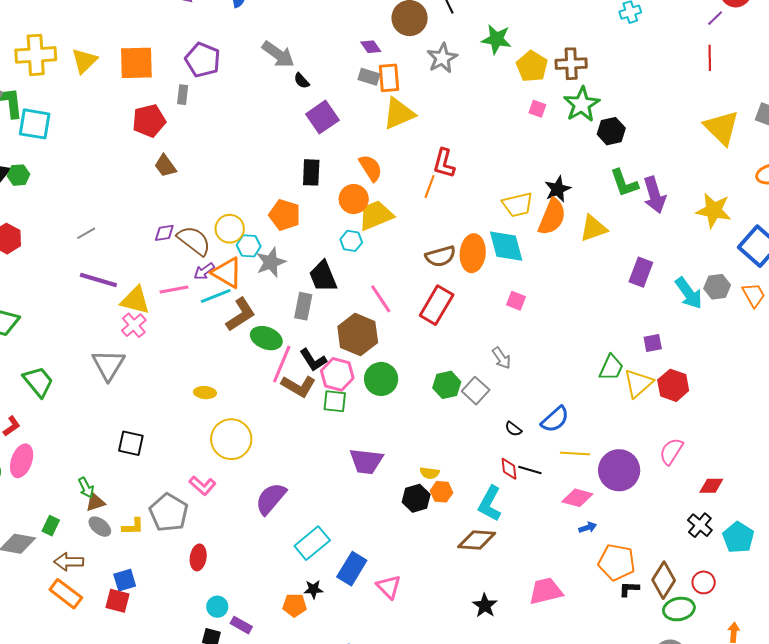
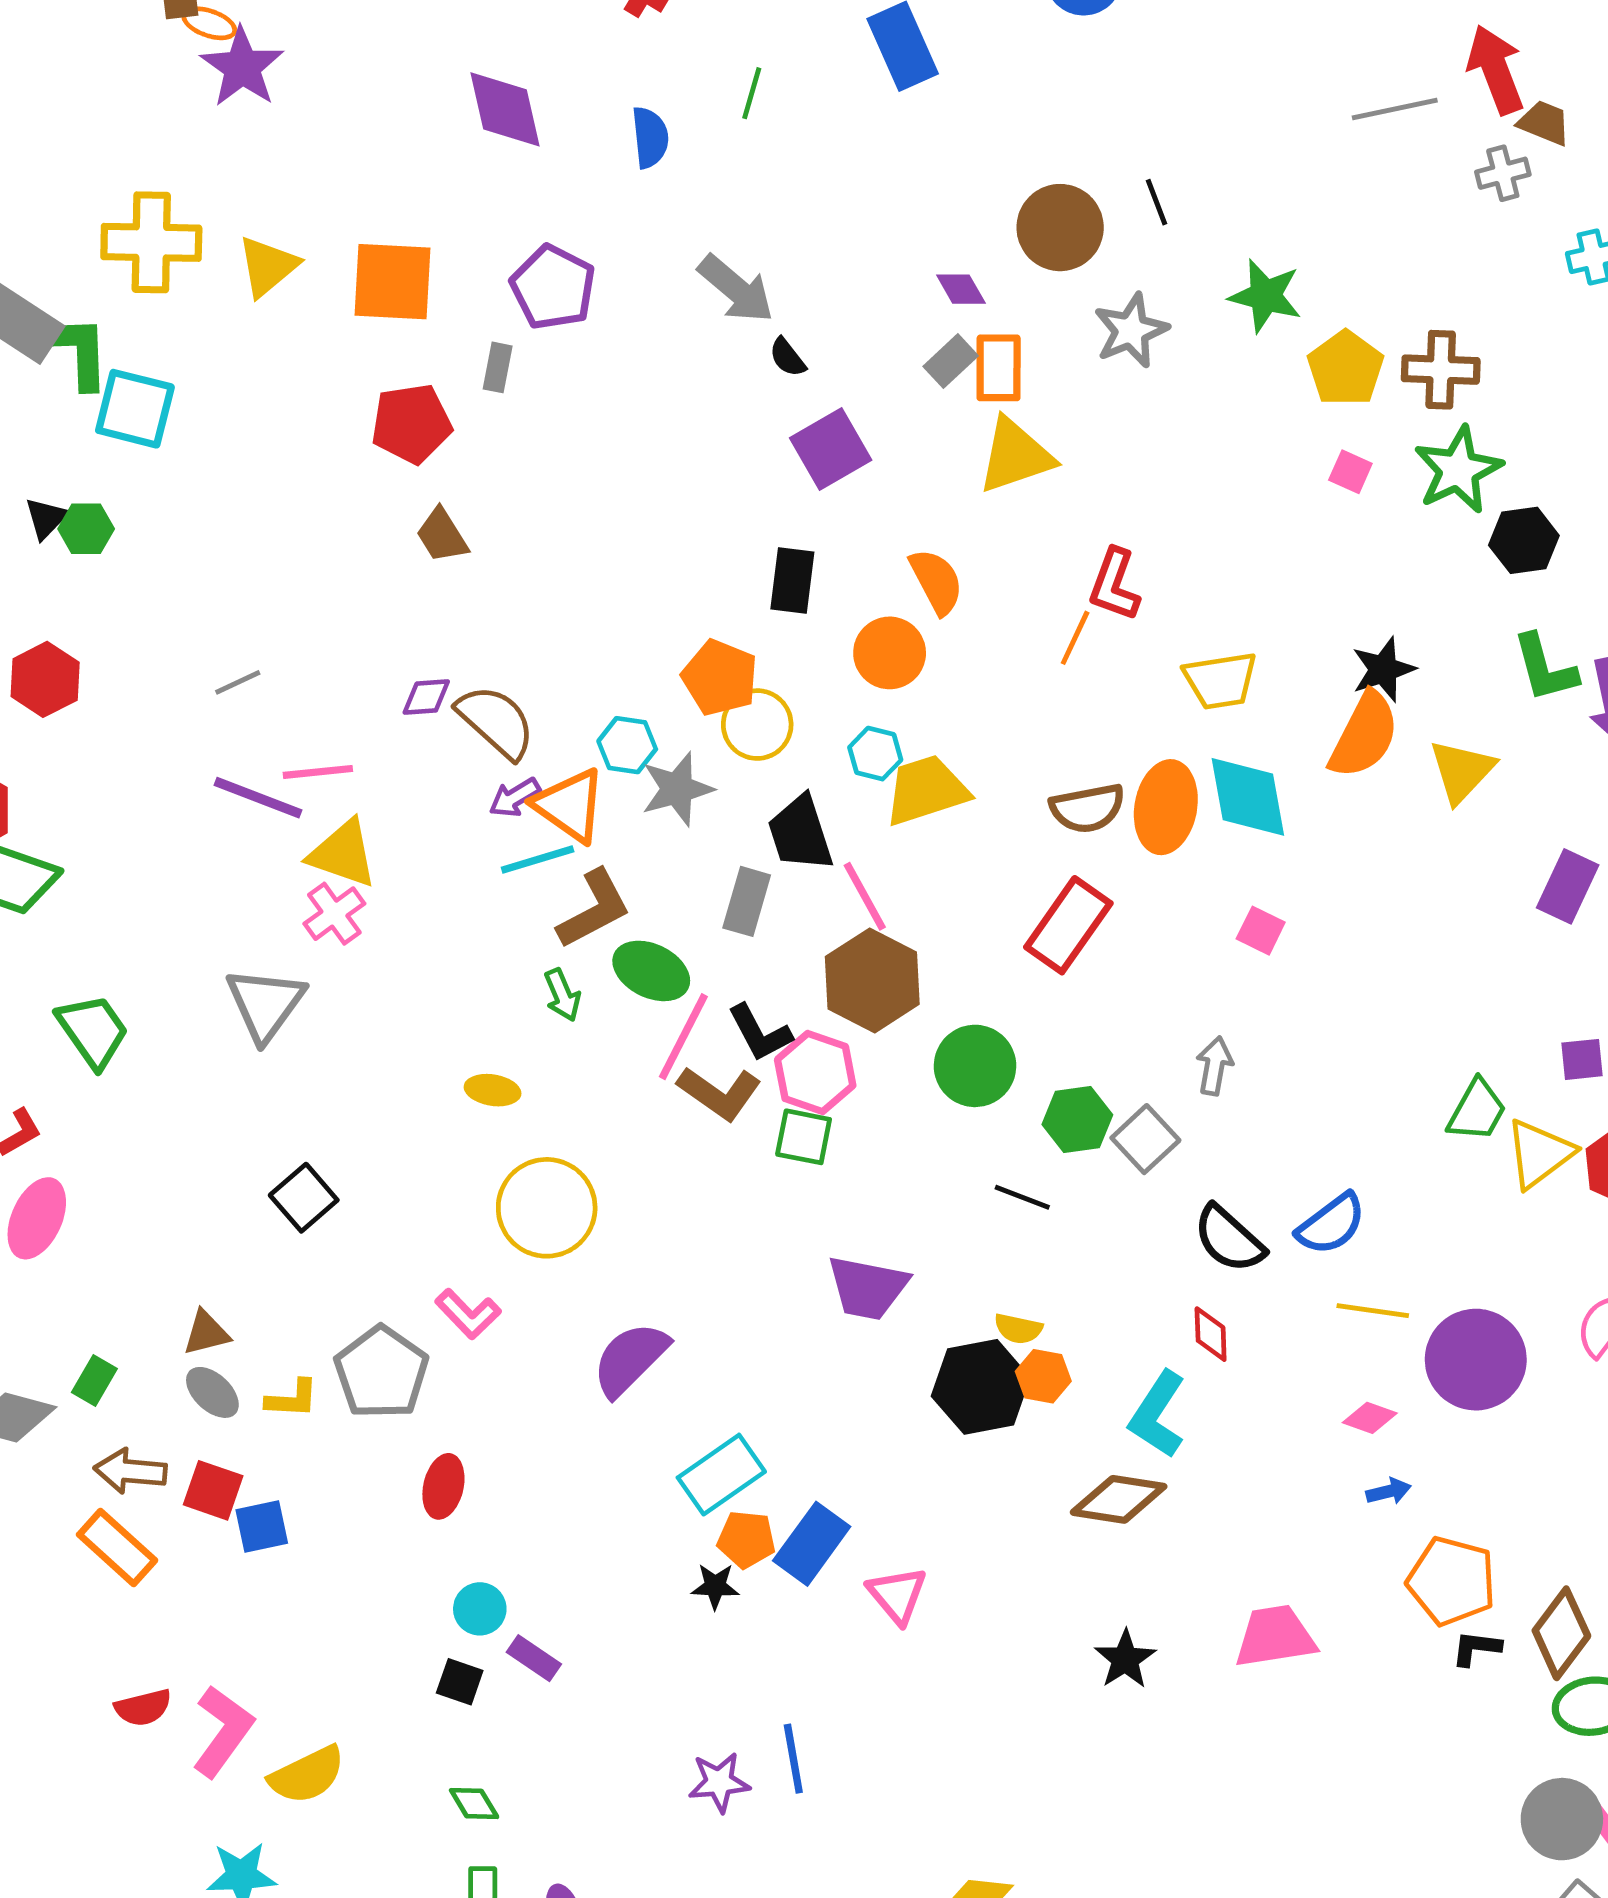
gray rectangle: (369, 77) -> (951, 361), turned -65
yellow trapezoid: (518, 205) -> (1220, 680), moved
yellow trapezoid: (376, 215) -> (926, 790), moved
yellow triangle: (593, 228) -> (1462, 771), turned -32
yellow circle: (230, 229) -> (757, 725), moved
pink line: (174, 290) -> (318, 772), moved
pink line: (381, 299) -> (865, 896), moved
gray arrow: (502, 358) -> (1215, 1066), turned -140
green circle: (381, 379) -> (975, 1066), moved
black semicircle: (513, 429) -> (1229, 1239), size x1.8
black square: (131, 443) -> (304, 1198), turned 32
black line: (530, 470) -> (1022, 1197), moved
green arrow: (86, 488) -> (562, 995), moved
black hexagon: (416, 498) -> (981, 1387), size x1.4
pink diamond: (577, 498) -> (1370, 1418), size x0.7
red square: (117, 601) -> (213, 1490), moved
orange pentagon: (294, 605) -> (746, 1539), moved

